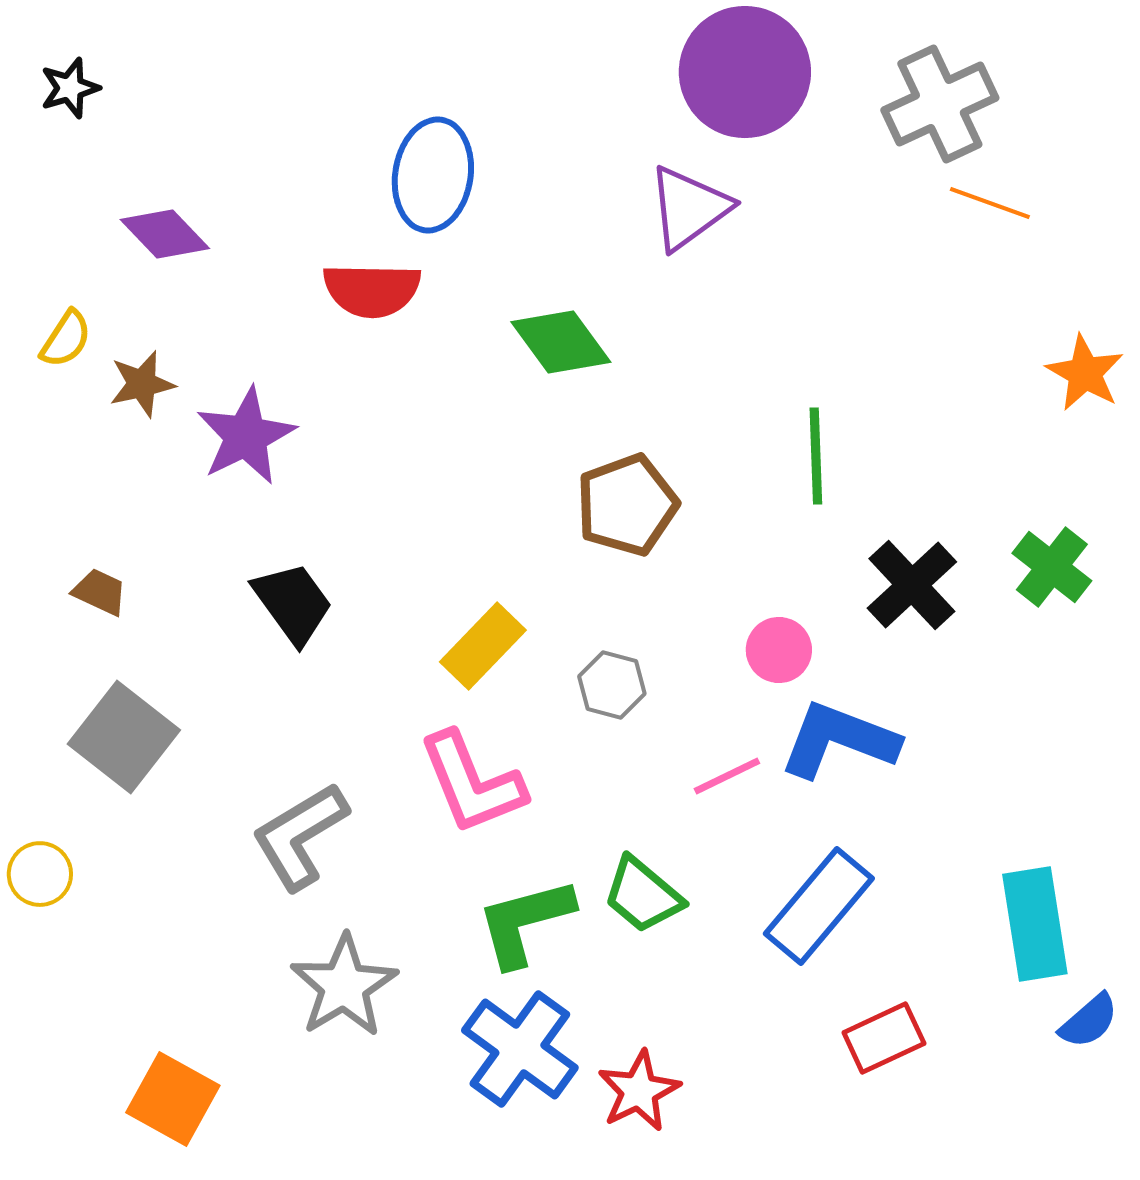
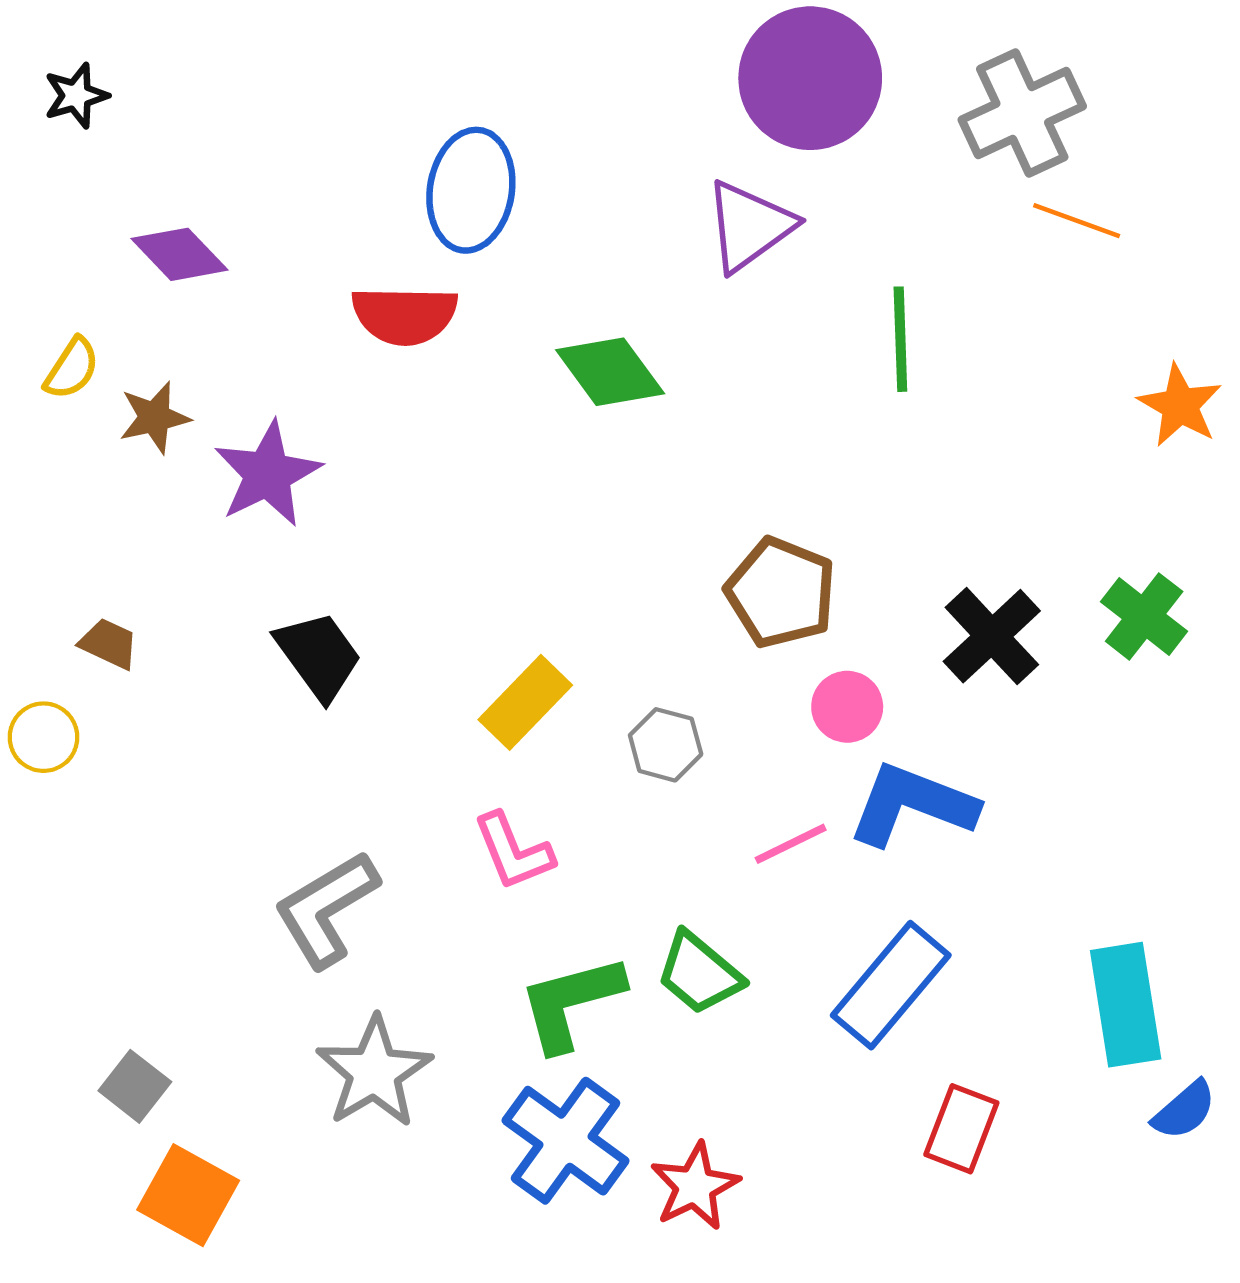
green line: (816, 456) -> (900, 339), moved
brown pentagon: (627, 505) -> (781, 593), moved, turned -30
gray square: (124, 737) -> (135, 1086), moved, size x0.6
pink L-shape: (472, 783) -> (513, 851), size x0.7
yellow circle: (40, 874) -> (44, 737), moved
red rectangle: (884, 1038) -> (961, 1129), turned -44

